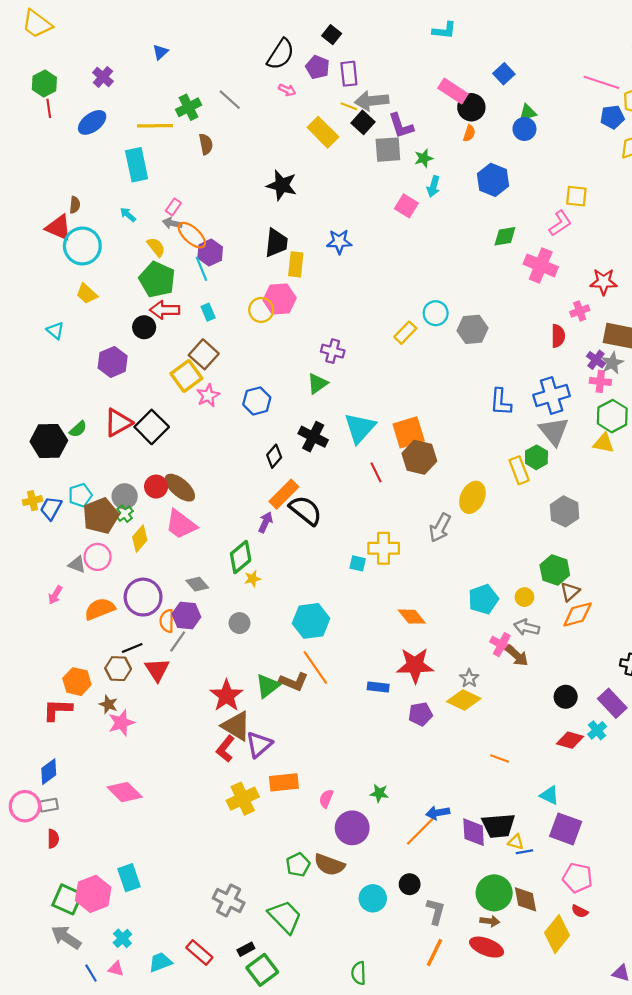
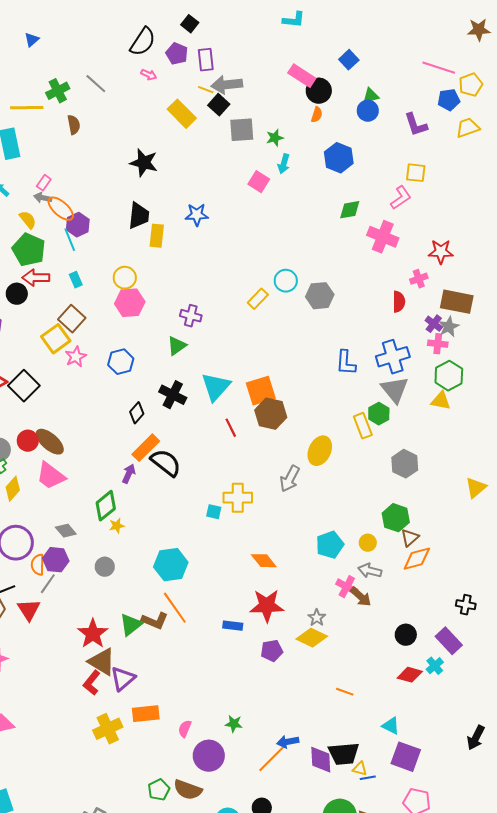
purple L-shape: (401, 126) -> (416, 125), moved
pink hexagon: (280, 299) -> (130, 303), moved

